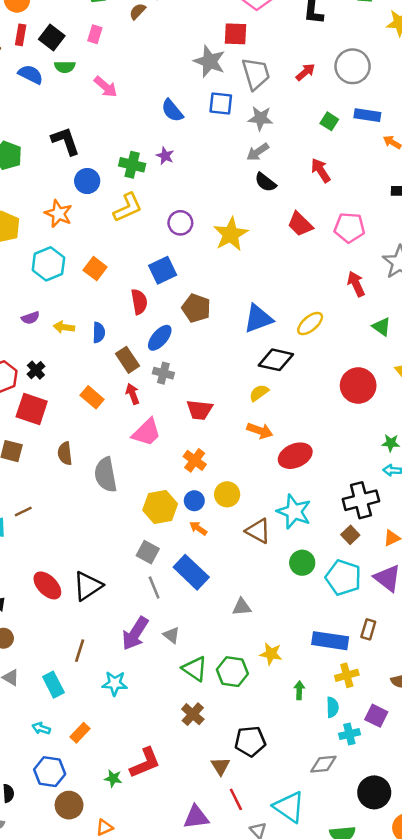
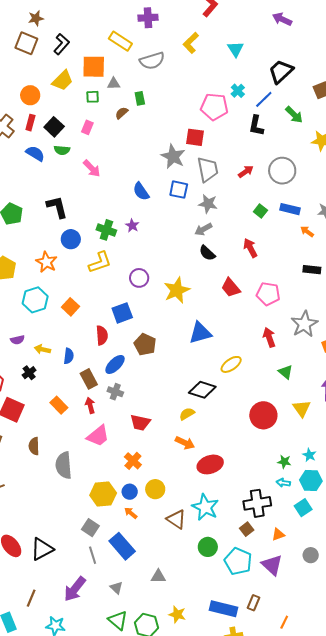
blue triangle: (258, 319) -> (200, 333), moved
black cross: (36, 370) -> (29, 373), moved
gray triangle: (171, 635) -> (116, 588), moved

